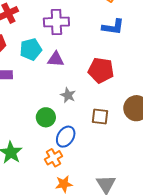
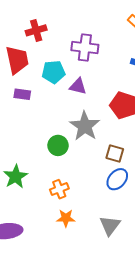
gray star: (68, 95) -> (85, 126), size x1.8
blue ellipse: (66, 137) -> (117, 179), moved

